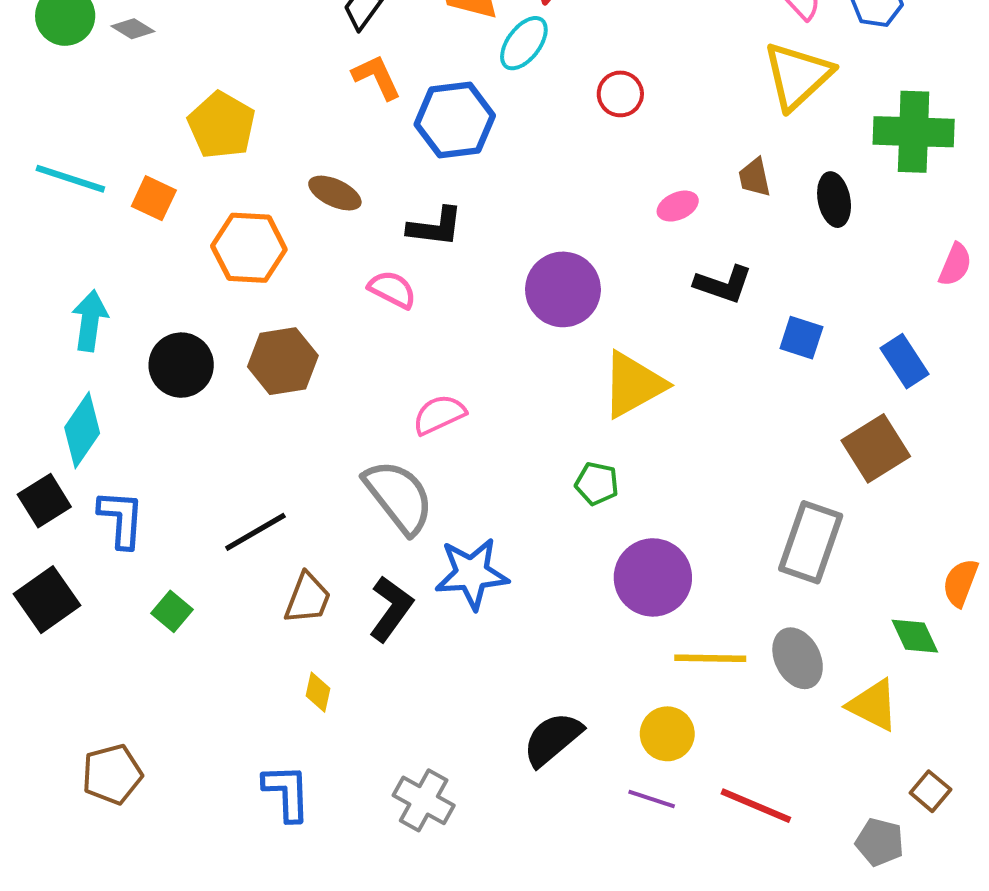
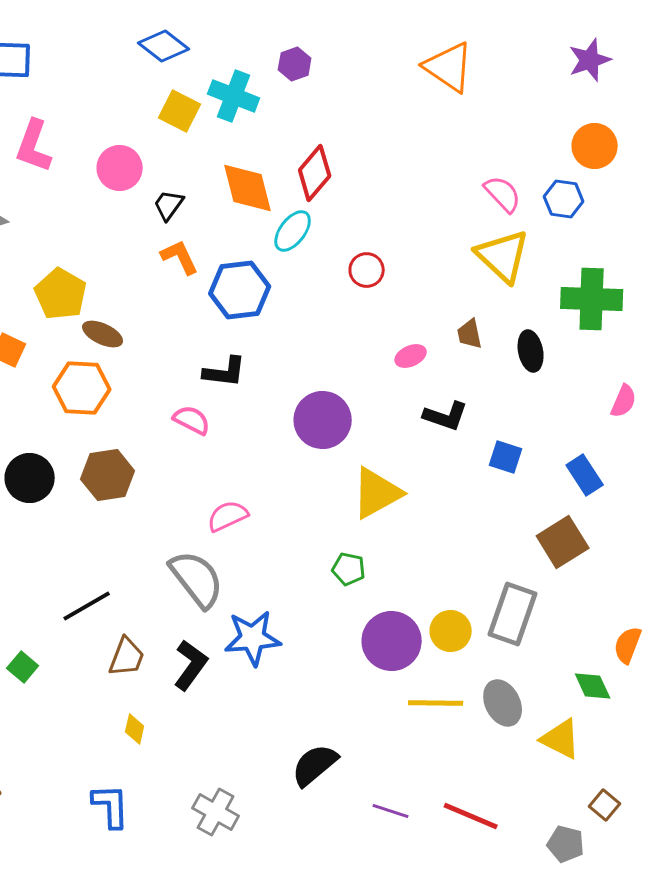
yellow triangle: (798, 76) -> (503, 256), turned -34
brown ellipse: (335, 193) -> (103, 334), moved
yellow circle: (667, 734) -> (451, 631), moved

